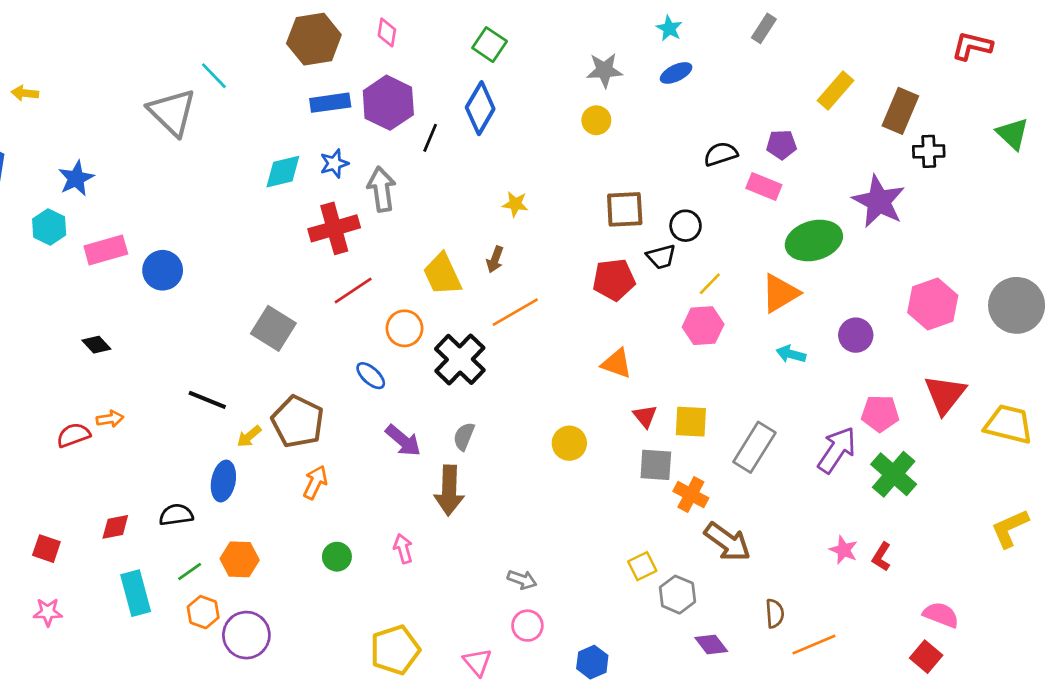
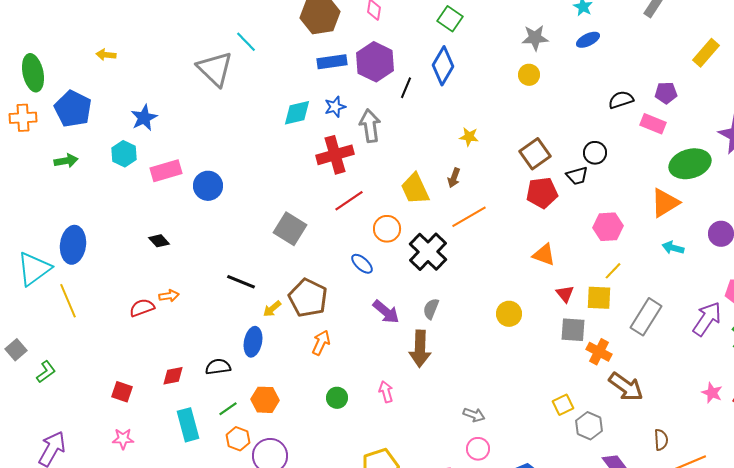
brown square: (625, 209) -> (535, 154), moved, turned -32
yellow line: (710, 284) -> (613, 271), moved

